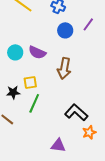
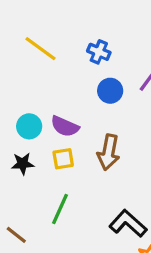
yellow square: (30, 82) -> (63, 159), moved
black star: (13, 92) -> (23, 164), moved

